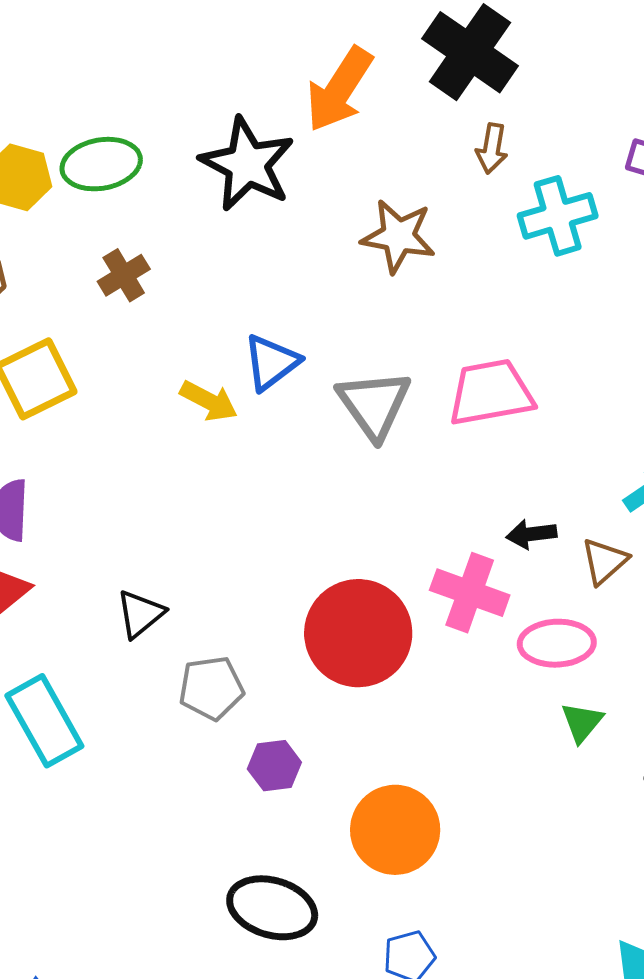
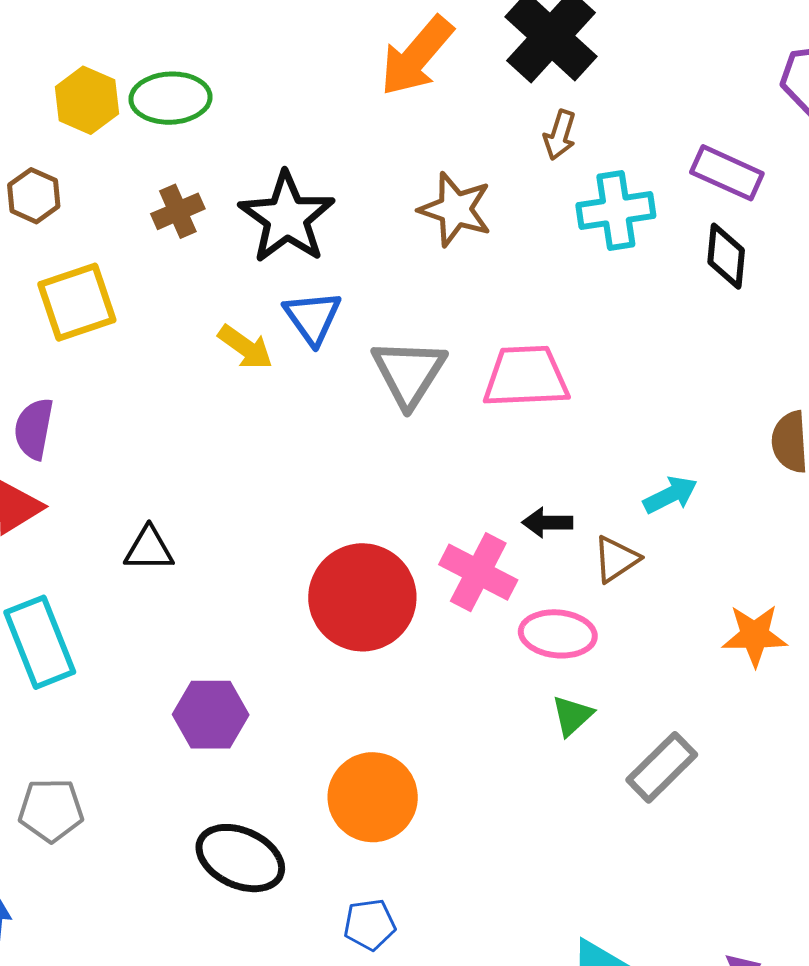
black star: (247, 164) -> (287, 218), moved
blue triangle: (271, 362) -> (313, 317), turned -36
black triangle: (140, 614) -> (149, 549), turned 32
gray pentagon: (211, 688) -> (51, 810), moved
purple hexagon: (274, 766) -> (211, 715), moved, size x1.4

